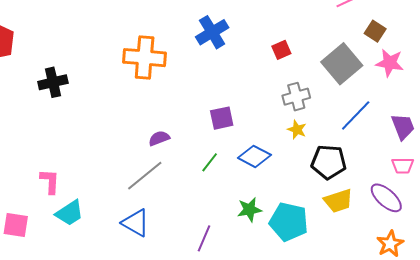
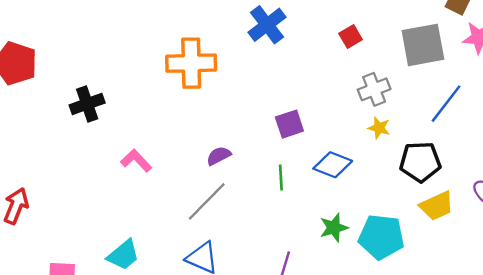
gray square: (342, 64) -> (423, 45), turned 36
green line: (210, 162) -> (281, 177), turned -35
pink L-shape: (50, 181) -> (136, 161), moved, turned -40

